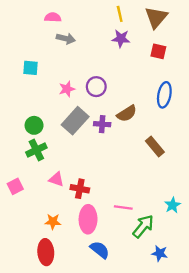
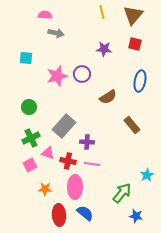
purple star: (121, 38) -> (104, 49), moved
pink star: (67, 89) -> (57, 76), size x1.5
gray rectangle: (75, 121) -> (64, 126), moved
purple cross: (102, 124) -> (87, 142), moved
green cross: (36, 150) -> (31, 138), moved
pink square: (15, 186) -> (30, 165), moved
pink line: (123, 208) -> (92, 164), moved
red ellipse: (46, 252) -> (59, 215), moved

